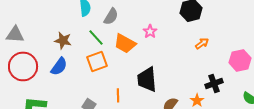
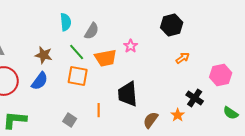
orange trapezoid: (125, 43) -> (106, 58), turned -40
orange square: (97, 61) -> (78, 76), turned 30
black cross: (214, 83) -> (195, 98), turned -36

